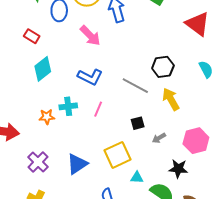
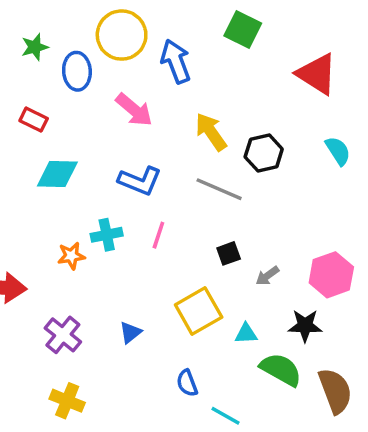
cyan diamond: (43, 69) -> (57, 174), turned 45
yellow arrow: (171, 99) -> (211, 132), moved
blue triangle: (77, 164) -> (130, 332), size x0.6
cyan triangle: (137, 178) -> (246, 334), moved

